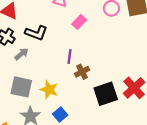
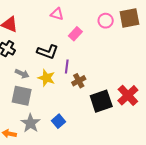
black L-shape: (36, 33) -> (48, 52), moved
gray arrow: (21, 54) -> (22, 74), moved, turned 64
yellow star: (49, 90) -> (46, 78), moved

